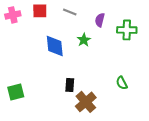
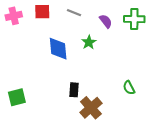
purple semicircle: (100, 20) -> (106, 21), turned 128
green cross: (127, 30) -> (134, 19), moved

